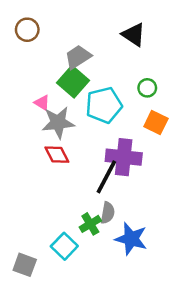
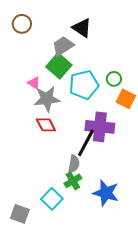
black triangle: (134, 35) -> (82, 28), moved
green circle: (147, 88) -> (114, 79), moved
gray semicircle: (108, 213) -> (74, 164), moved

